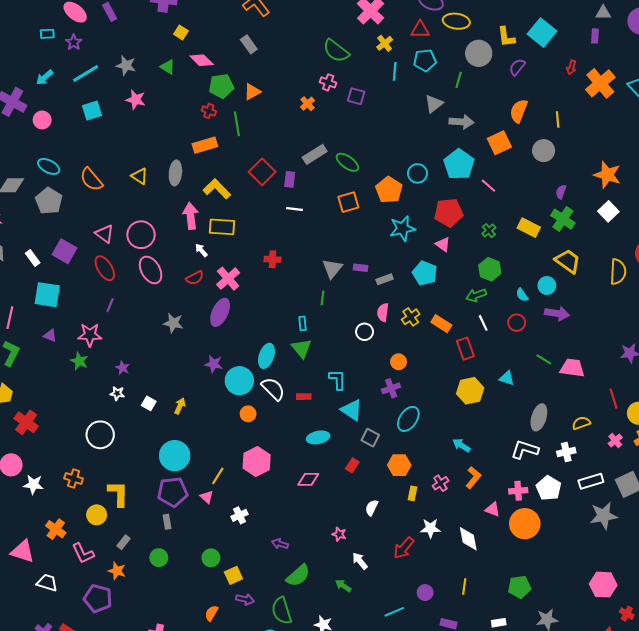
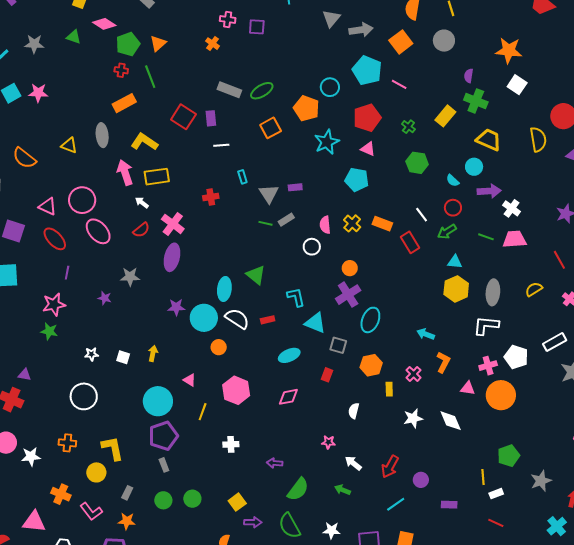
pink star: (136, 100) -> (38, 93), moved
gray rectangle: (315, 154) -> (229, 90), turned 65
green ellipse: (347, 162) -> (262, 91), turned -55
yellow rectangle: (529, 228) -> (445, 116), turned -65
gray rectangle: (385, 279) -> (286, 220), moved
green arrow: (476, 295) -> (447, 232), moved
green line: (322, 298) -> (265, 223), turned -72
cyan rectangle: (303, 323) -> (242, 177), moved
purple triangle: (50, 336) -> (25, 375), moved
purple star: (123, 368) -> (105, 298), moved
purple cross: (391, 388) -> (348, 295), size x1.4
yellow hexagon: (470, 391) -> (456, 289), moved
white cross: (566, 452) -> (512, 208), moved, turned -30
pink triangle: (207, 497) -> (190, 380), moved
white cross: (240, 515) -> (231, 444), turned 35
red arrow: (404, 548) -> (390, 467), moved
green circle: (211, 558) -> (192, 499), moved
yellow line: (464, 586) -> (483, 477), moved

